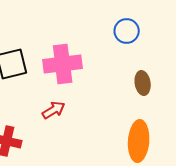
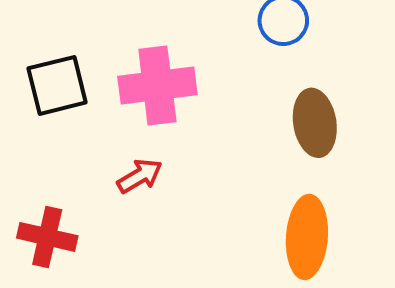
brown ellipse: (143, 83) -> (315, 123), size x1.4

